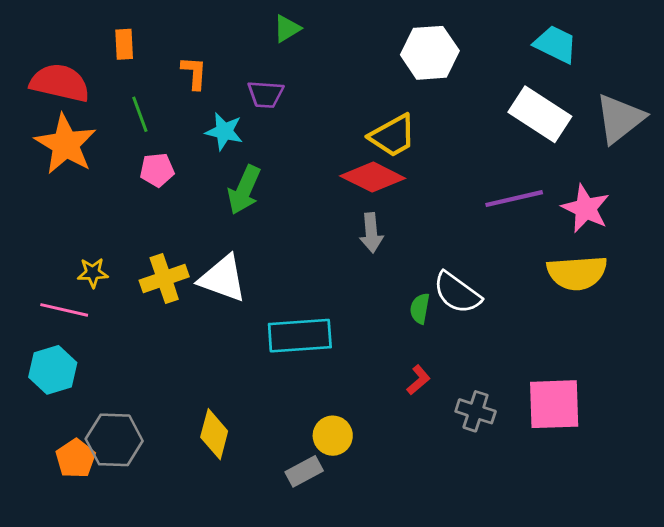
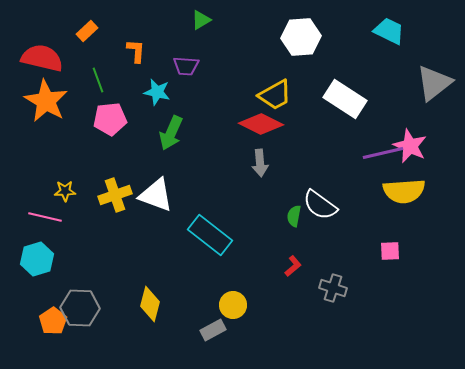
orange rectangle: (124, 44) -> (87, 31), turned 50
white rectangle: (540, 114) -> (345, 99), moved
pink pentagon: (157, 170) -> (110, 119), size x1.4
purple line: (514, 199) -> (383, 153), moved
cyan rectangle: (300, 336) -> (210, 235), turned 42
pink square: (554, 404) -> (390, 251), moved, size x0.5

